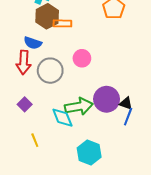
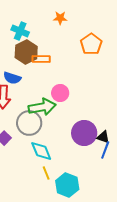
gray circle: (50, 71) -> (29, 123), moved
green arrow: (79, 106) -> (42, 107), moved
yellow line: (35, 140) -> (46, 173), moved

